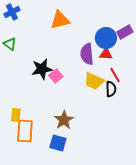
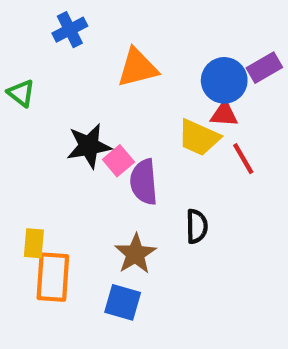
blue cross: (12, 12) -> (70, 30), moved
orange triangle: (60, 20) -> (137, 68), moved
purple semicircle: (87, 54) -> (144, 182), moved
yellow trapezoid: (94, 81) -> (199, 137), moved
black semicircle: (111, 89) -> (197, 226), moved

